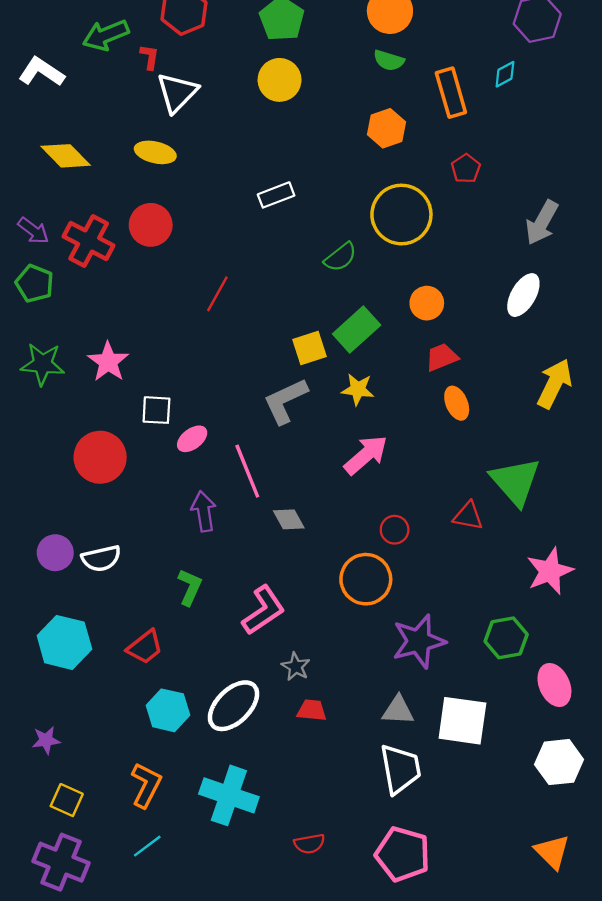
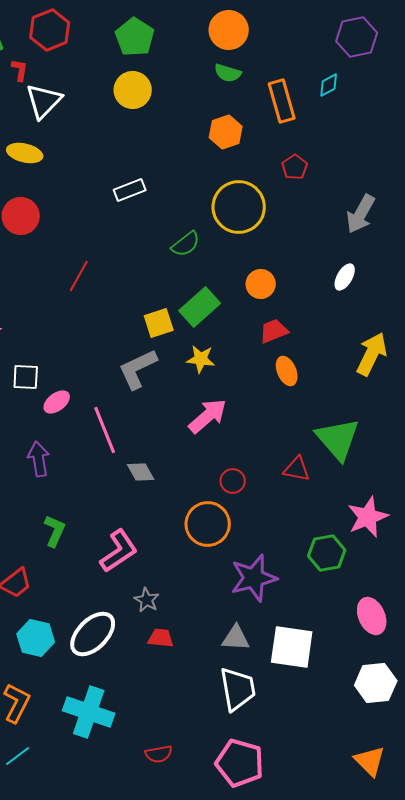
white ellipse: (523, 295) -> (345, 277), size x0.7
purple arrow: (204, 511) -> (39, 459), moved
green hexagon: (506, 638) -> (327, 553), moved

